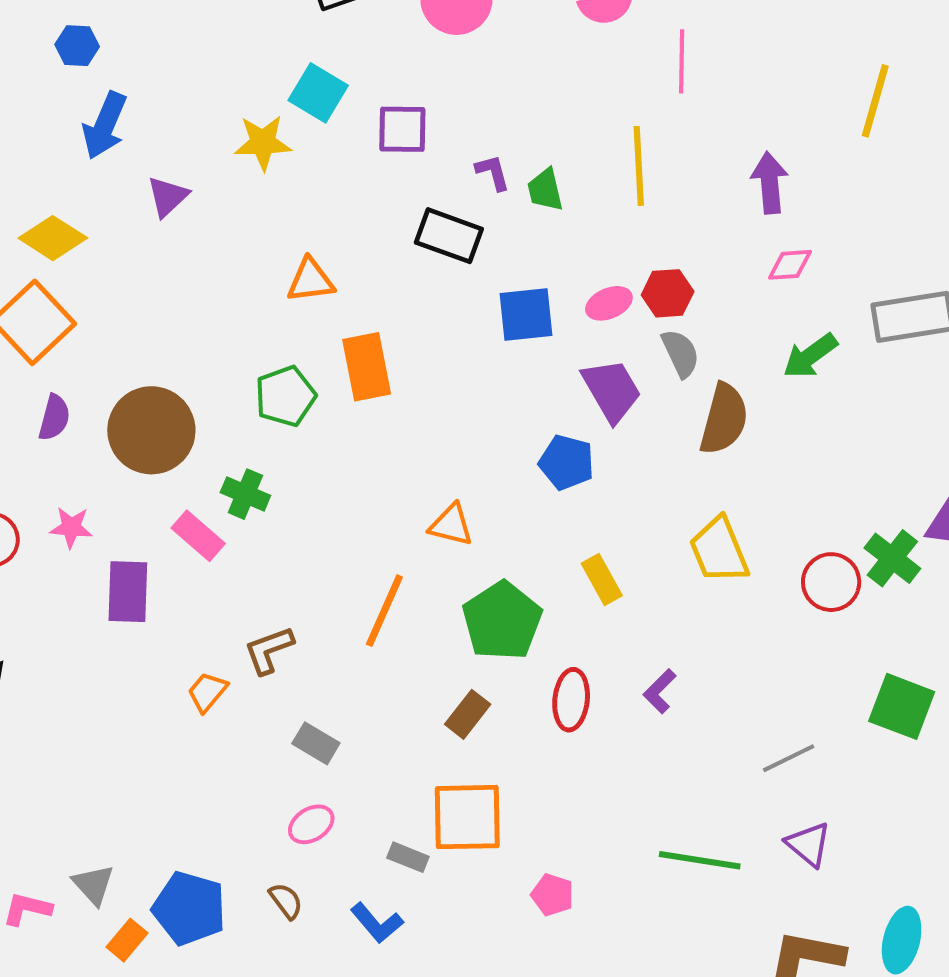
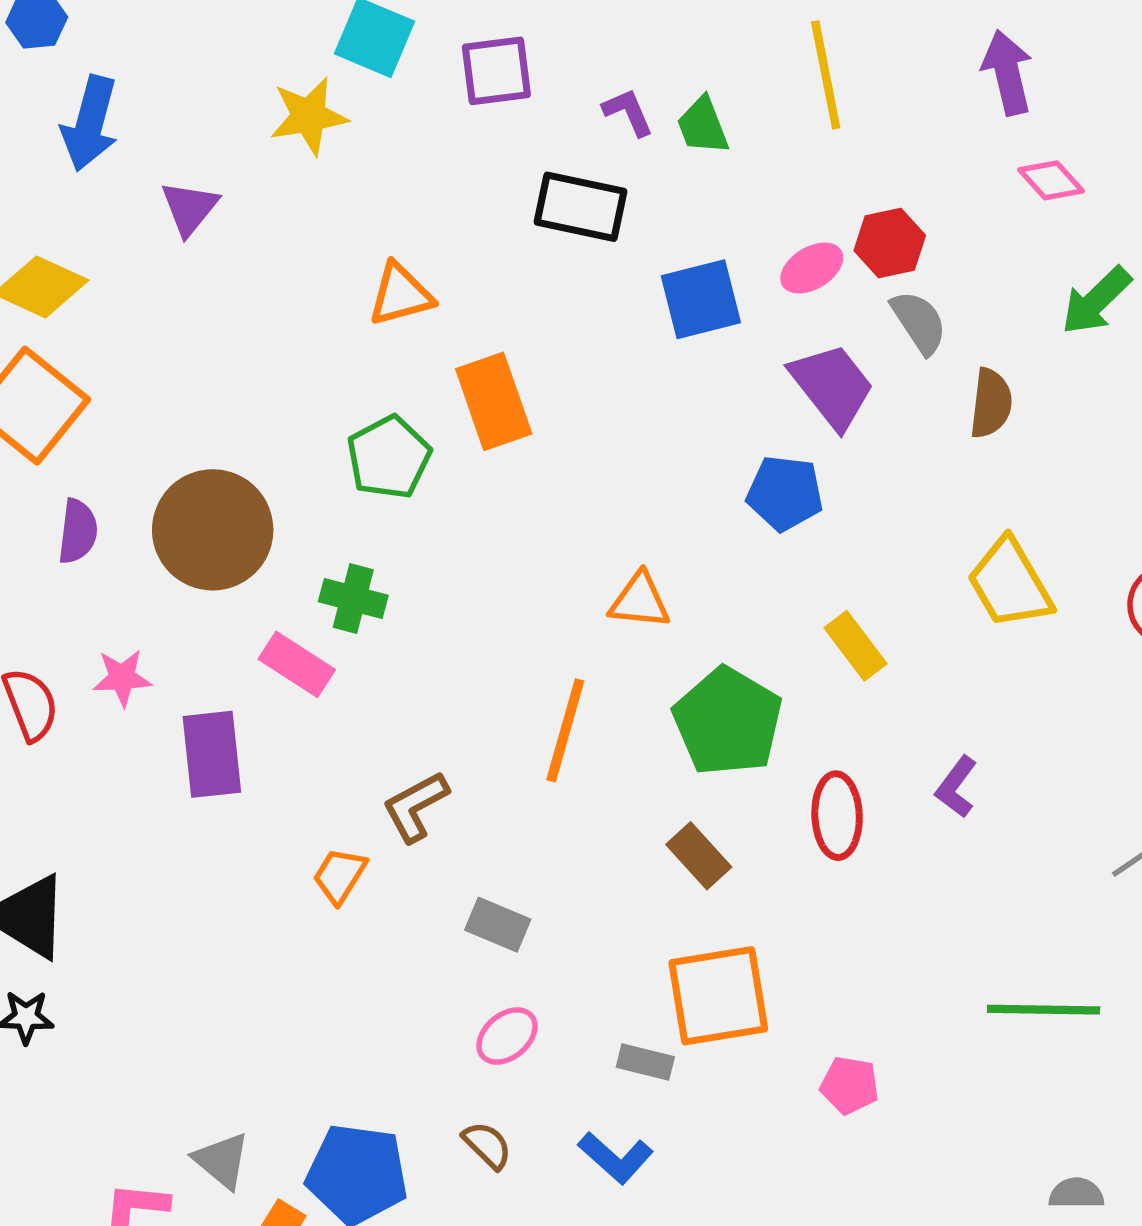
pink diamond: (790, 265) -> (1051, 180), turned 60
brown semicircle: (724, 419) -> (991, 403), size x0.7
brown rectangle: (468, 714) -> (699, 856), turned -72

